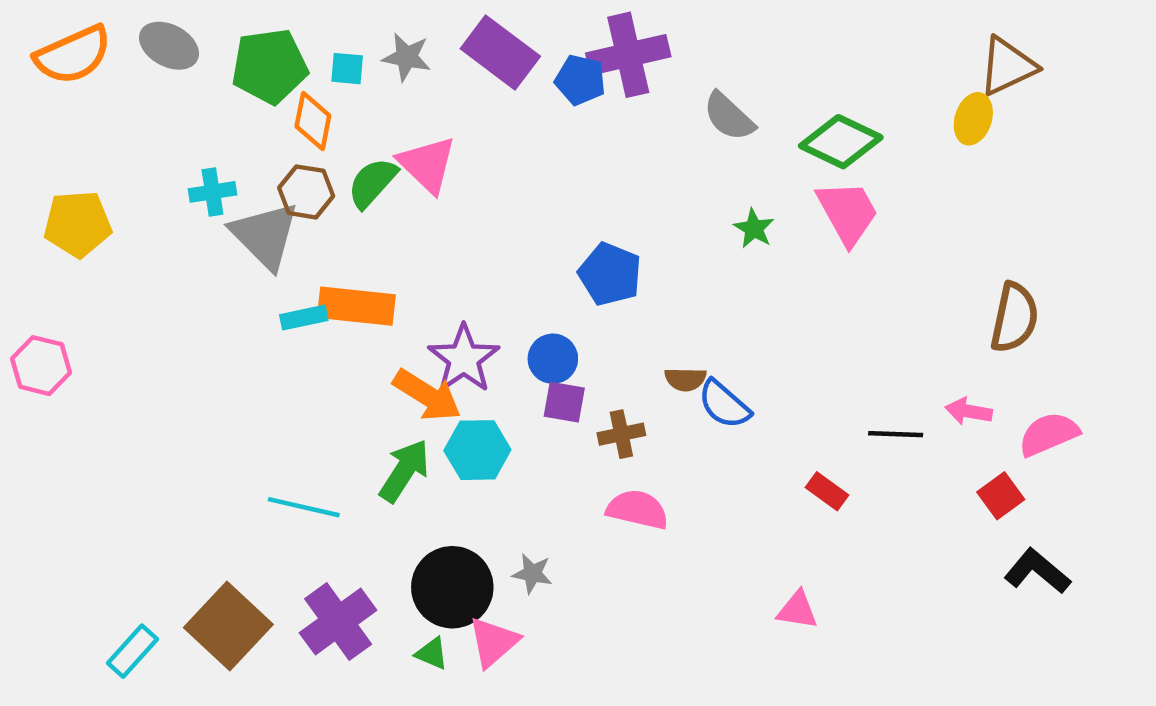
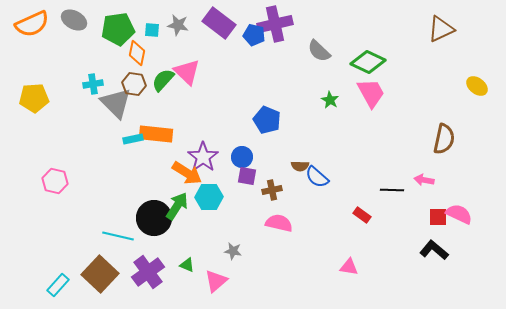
yellow ellipse: (973, 119) -> (477, 86), moved, turned -70
pink hexagon: (41, 366) -> (55, 181), moved
pink semicircle: (1049, 434) -> (459, 214), moved, turned 48
red square: (1001, 496) -> (438, 217), turned 36
cyan line: (304, 507) -> (118, 236), moved
black L-shape: (1037, 571) -> (434, 250), moved
black circle: (452, 587) -> (154, 218), moved
green triangle: (432, 653) -> (187, 265), moved

